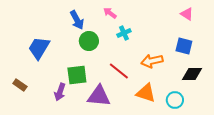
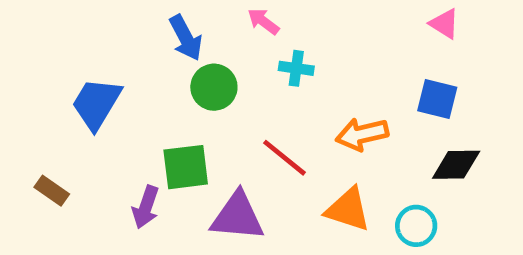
cyan cross: (124, 33) -> (296, 68), turned 32

